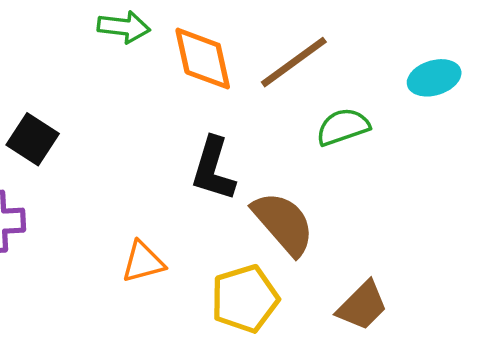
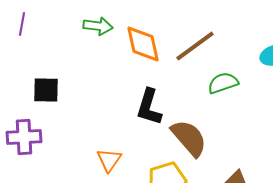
black square: (33, 139) -> (46, 90), turned -32
orange triangle: (143, 262) -> (109, 160), turned -40

